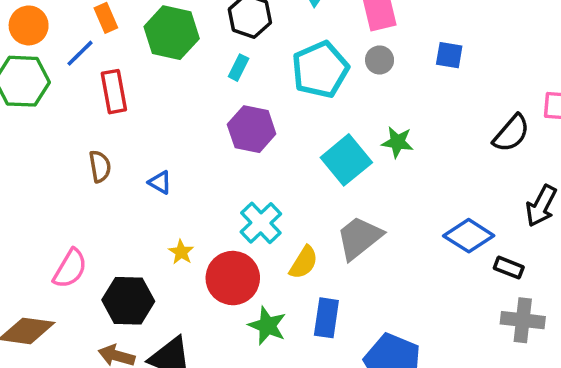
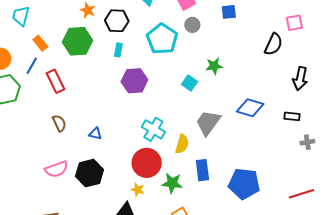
cyan square: (346, 160) -> (190, 83), size x0.6
blue triangle: (160, 182) -> (95, 134), moved
blue diamond: (469, 236) -> (250, 108), moved
yellow star: (181, 252) -> (138, 190), moved
pink semicircle: (70, 269) -> (56, 169), moved, turned 55
black hexagon: (128, 301) -> (89, 173), moved
gray cross: (523, 320) -> (307, 142), size x0.6

